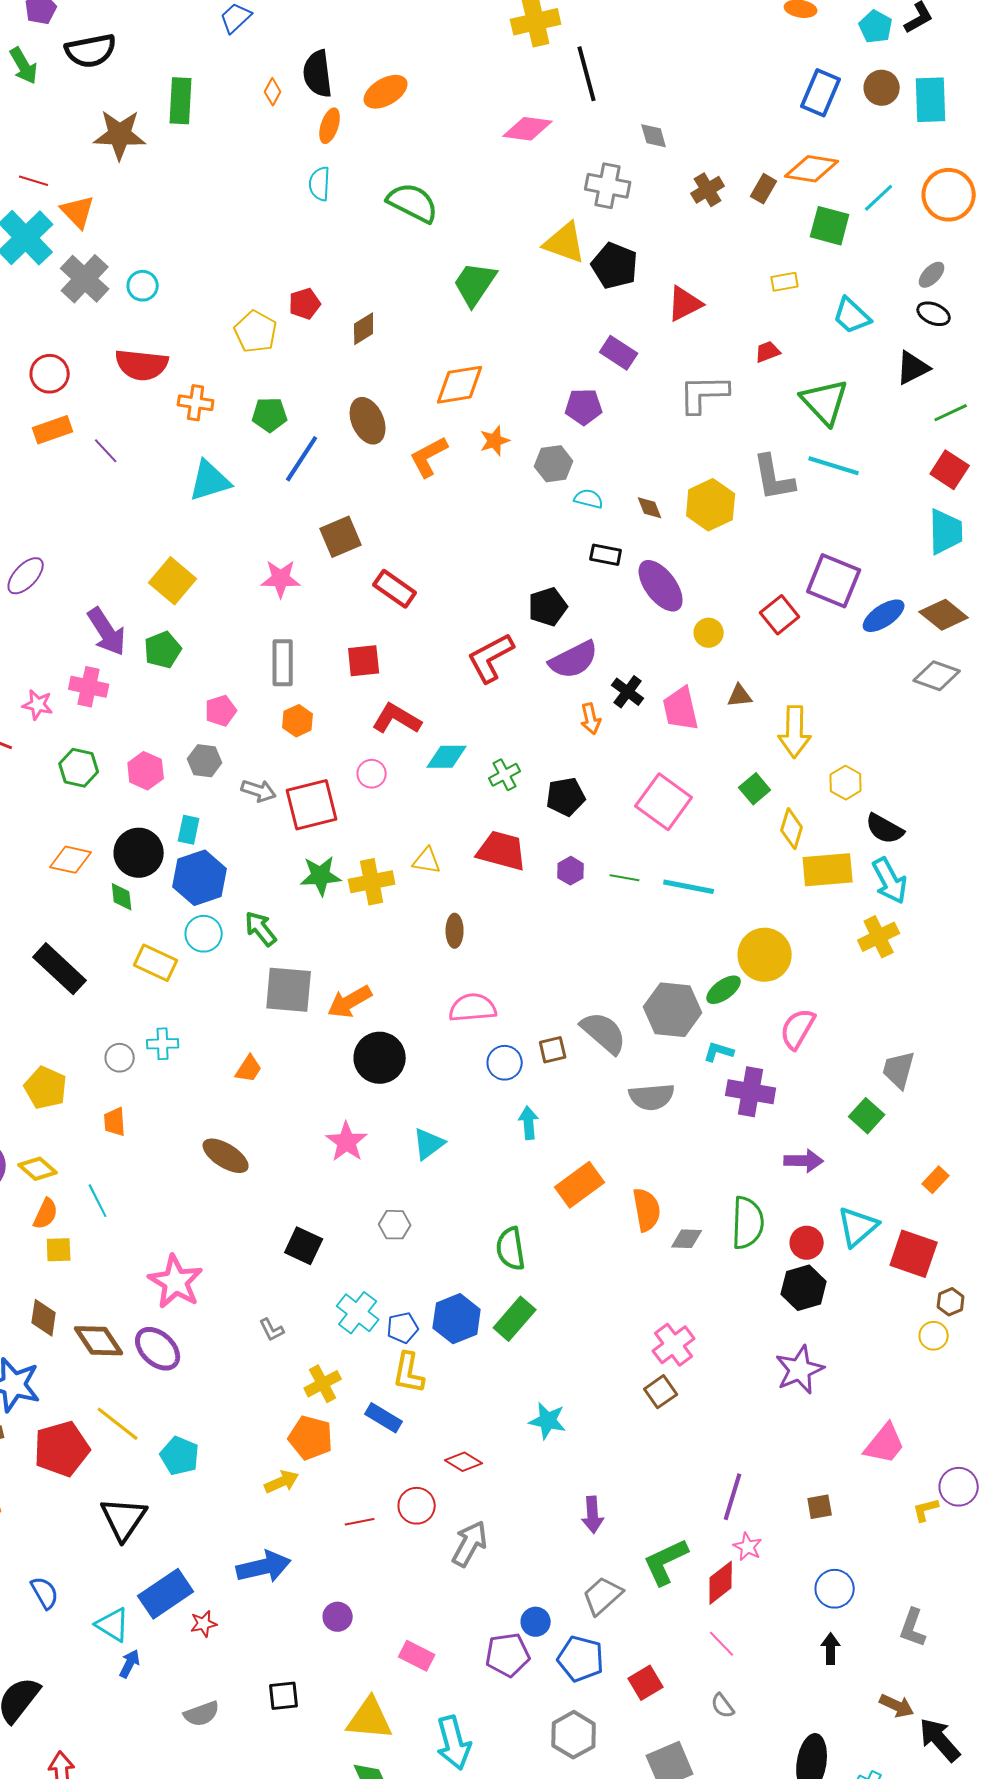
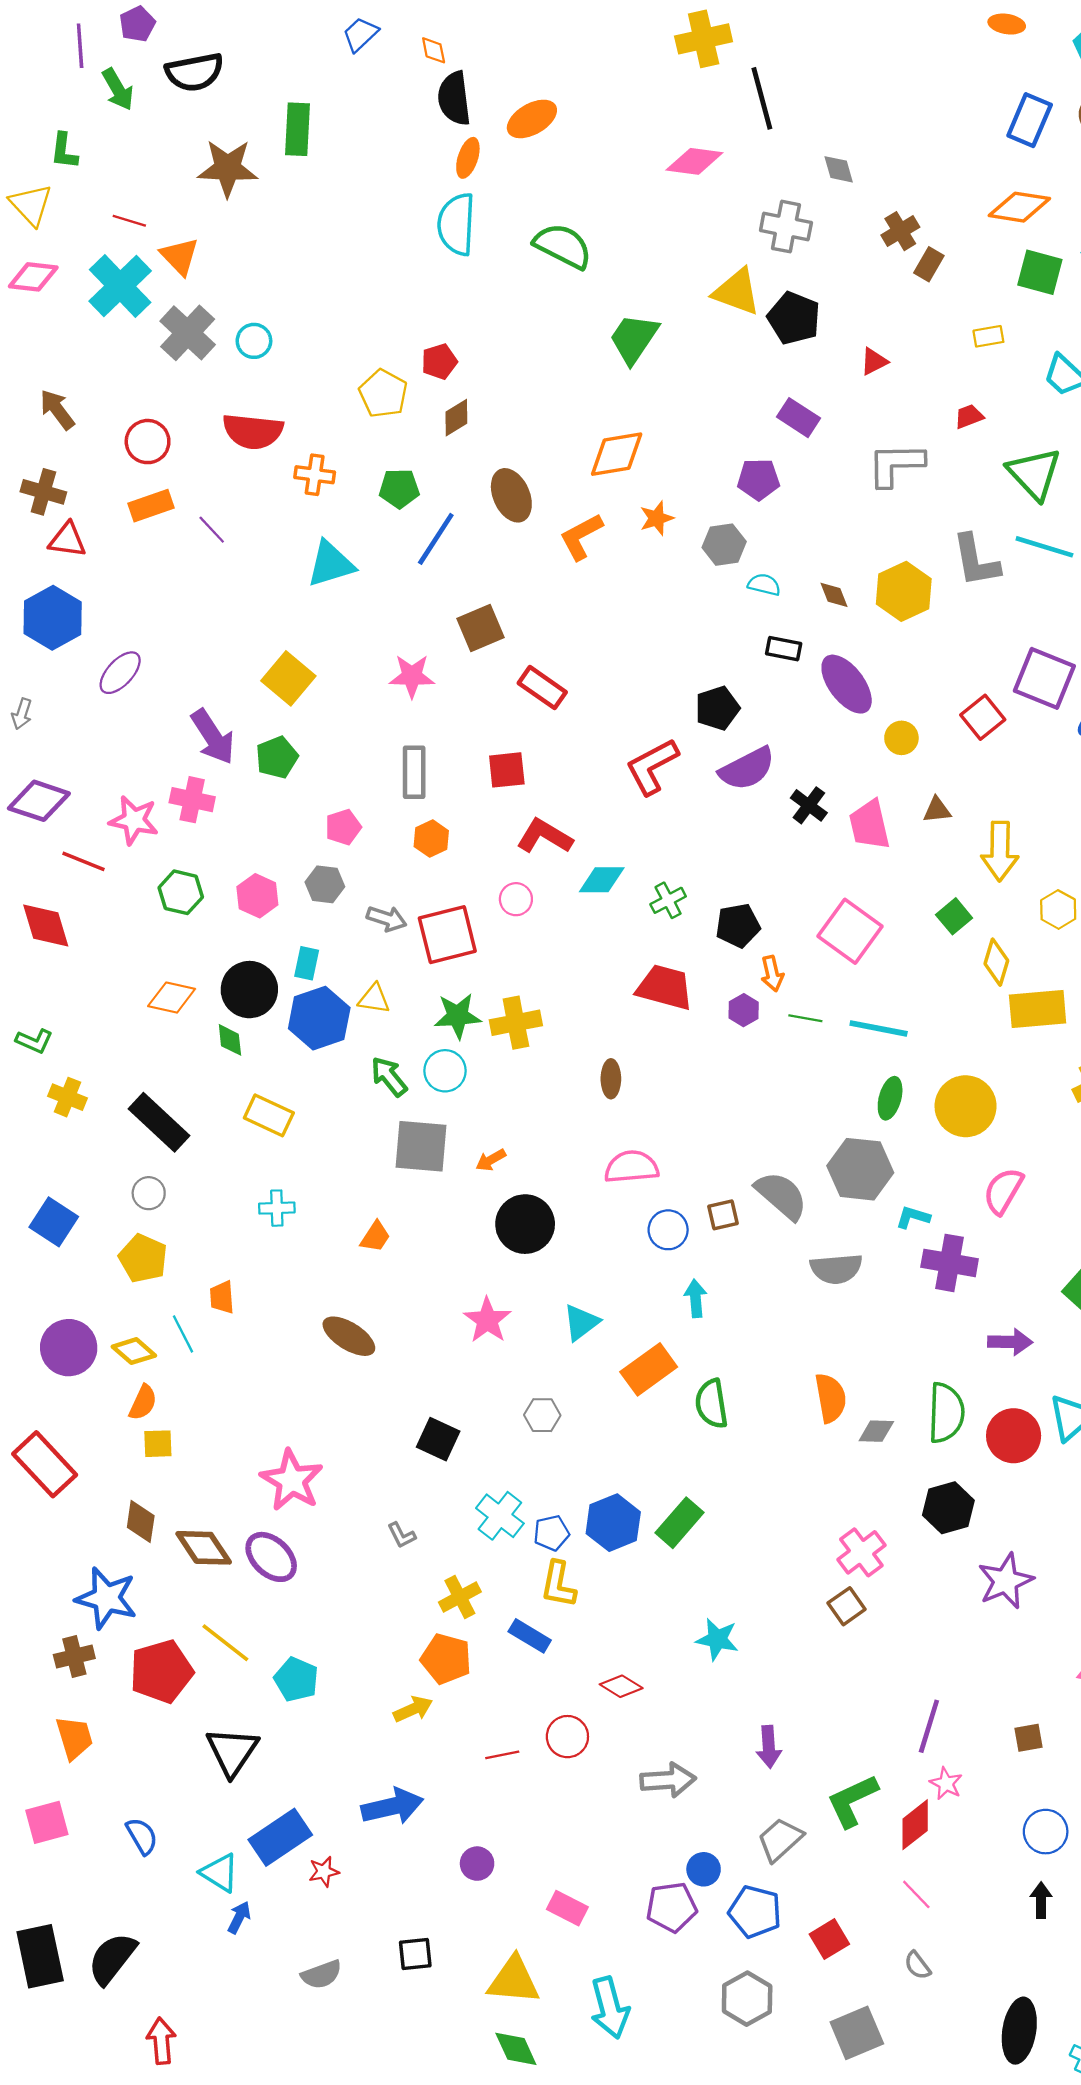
orange diamond: (273, 92) -> (434, 50), moved, turned -40
cyan semicircle: (320, 184) -> (456, 224), size x1.6
brown rectangle: (764, 189) -> (929, 264), moved
red triangle: (685, 304) -> (874, 361), size x0.7
brown diamond: (364, 329) -> (456, 418), moved
pink star: (38, 705) -> (134, 820), size x1.4
orange arrow: (591, 719) -> (772, 974), moved
yellow triangle: (427, 861) -> (374, 999), moved
cyan circle: (204, 934) -> (445, 1071), moved
green ellipse: (724, 990) -> (890, 1098), moved, turned -39
orange arrow: (350, 1002) -> (491, 1160), size x0.6
gray circle: (120, 1058) -> (149, 1193), moved
orange rectangle: (580, 1185) -> (649, 1369), moved
cyan line: (98, 1201) -> (183, 1334), moved
red circle: (807, 1243) -> (1014, 1436), size x1.4
green semicircle: (511, 1249) -> (712, 1404), moved
black hexagon: (804, 1288) -> (948, 1508), moved
gray arrow: (470, 1544) -> (668, 1780), moved, turned 57

